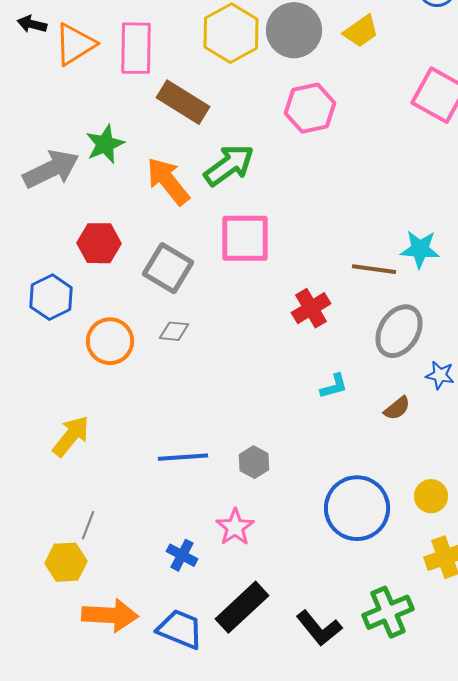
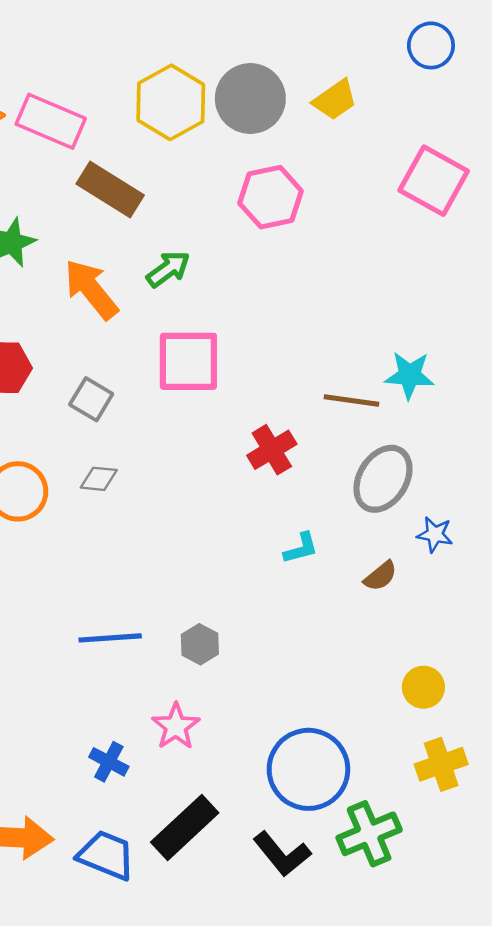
pink rectangle: (136, 48) -> (51, 121), turned -68
green arrow: (229, 165) -> (168, 269), size x0.7
gray square: (168, 268) -> (91, 399), size x0.7
blue circle: (357, 508) -> (308, 769), moved

